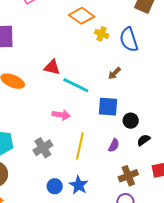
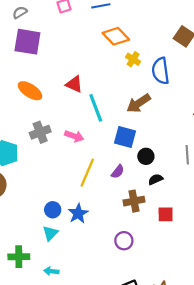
brown arrow: (114, 73) -> (139, 103), size x1.6
cyan line: (76, 85) -> (96, 108), turned 32
purple semicircle: (114, 145) -> (118, 172), moved
gray cross: (43, 148) -> (40, 132), moved
brown cross: (128, 176) -> (134, 201), moved

